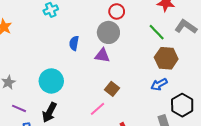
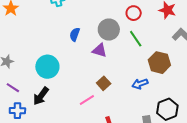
red circle: (117, 11) -> (134, 13), moved
green line: (157, 32) -> (136, 39), moved
blue arrow: (159, 84) -> (140, 84), moved

